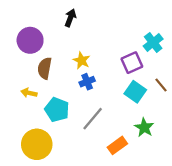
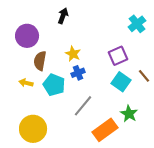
cyan cross: (153, 43) -> (137, 24), moved
cyan pentagon: (57, 110) -> (54, 85), moved
orange rectangle: (117, 145) -> (105, 130), size x1.4

